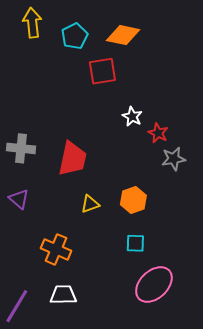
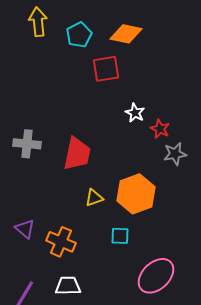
purple triangle: (19, 199) -> (25, 229), moved
orange hexagon: (133, 200) -> (136, 194), size x1.5
cyan square: (135, 243) -> (120, 236), moved

